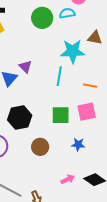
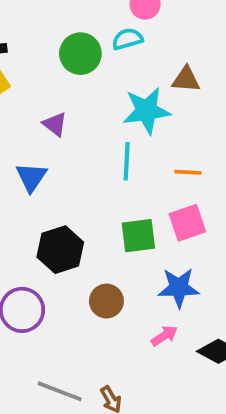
purple triangle: (25, 67) -> (55, 124), moved
blue star: (78, 144) -> (179, 288), size x1.5
pink arrow: (68, 179) -> (164, 336), moved

